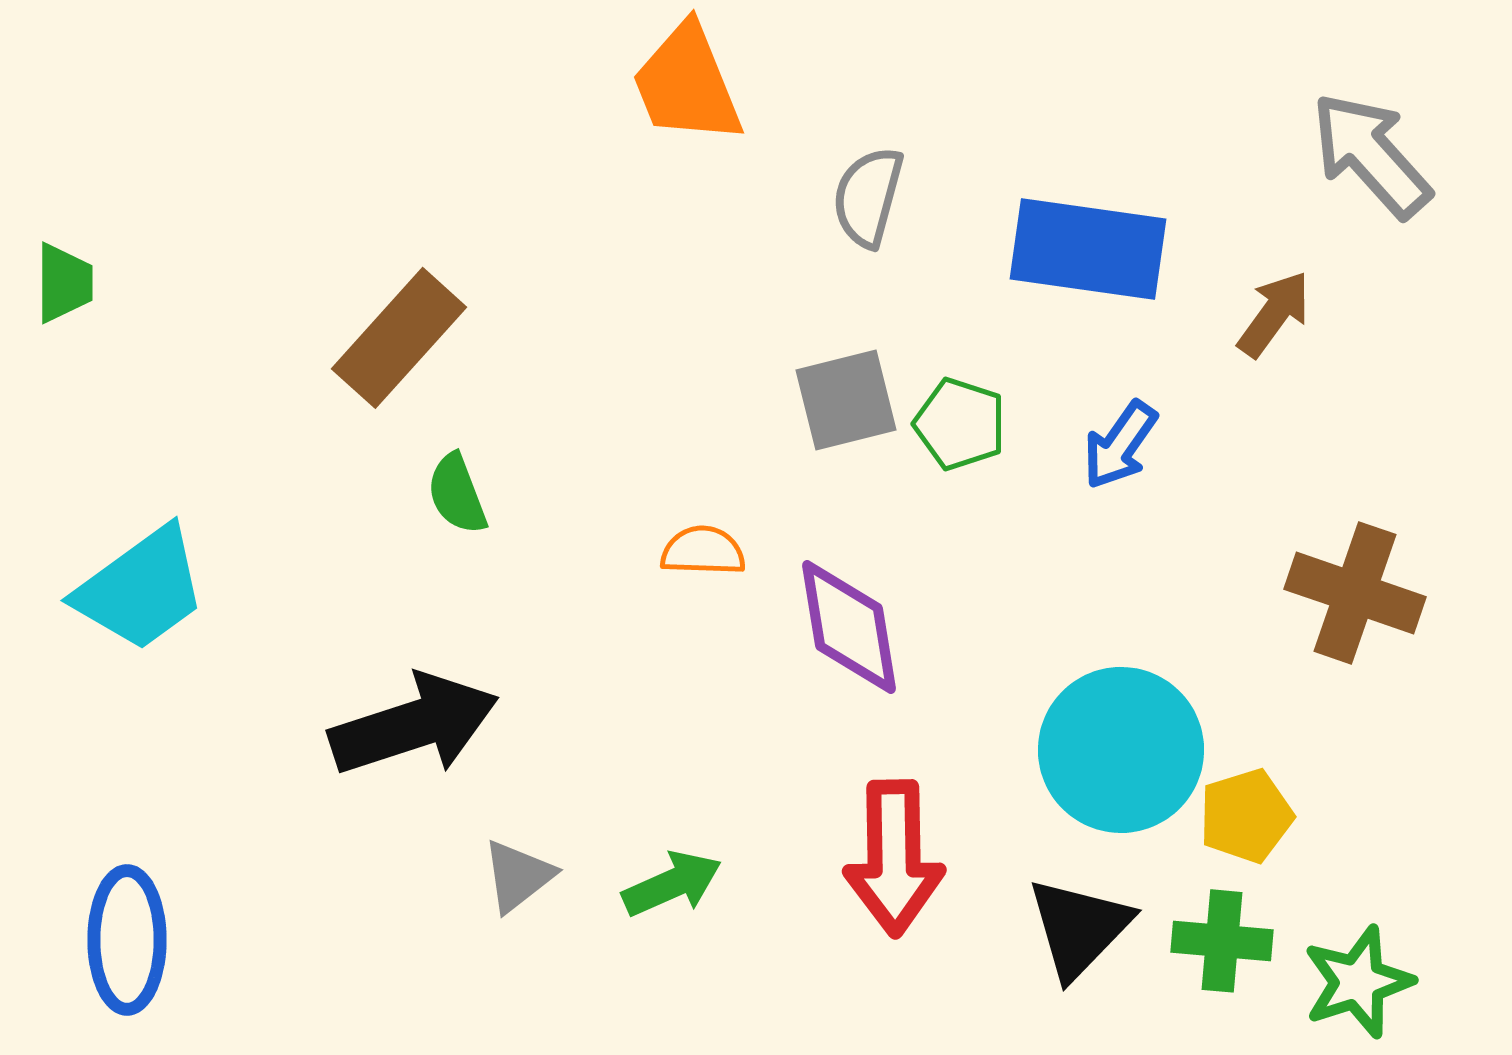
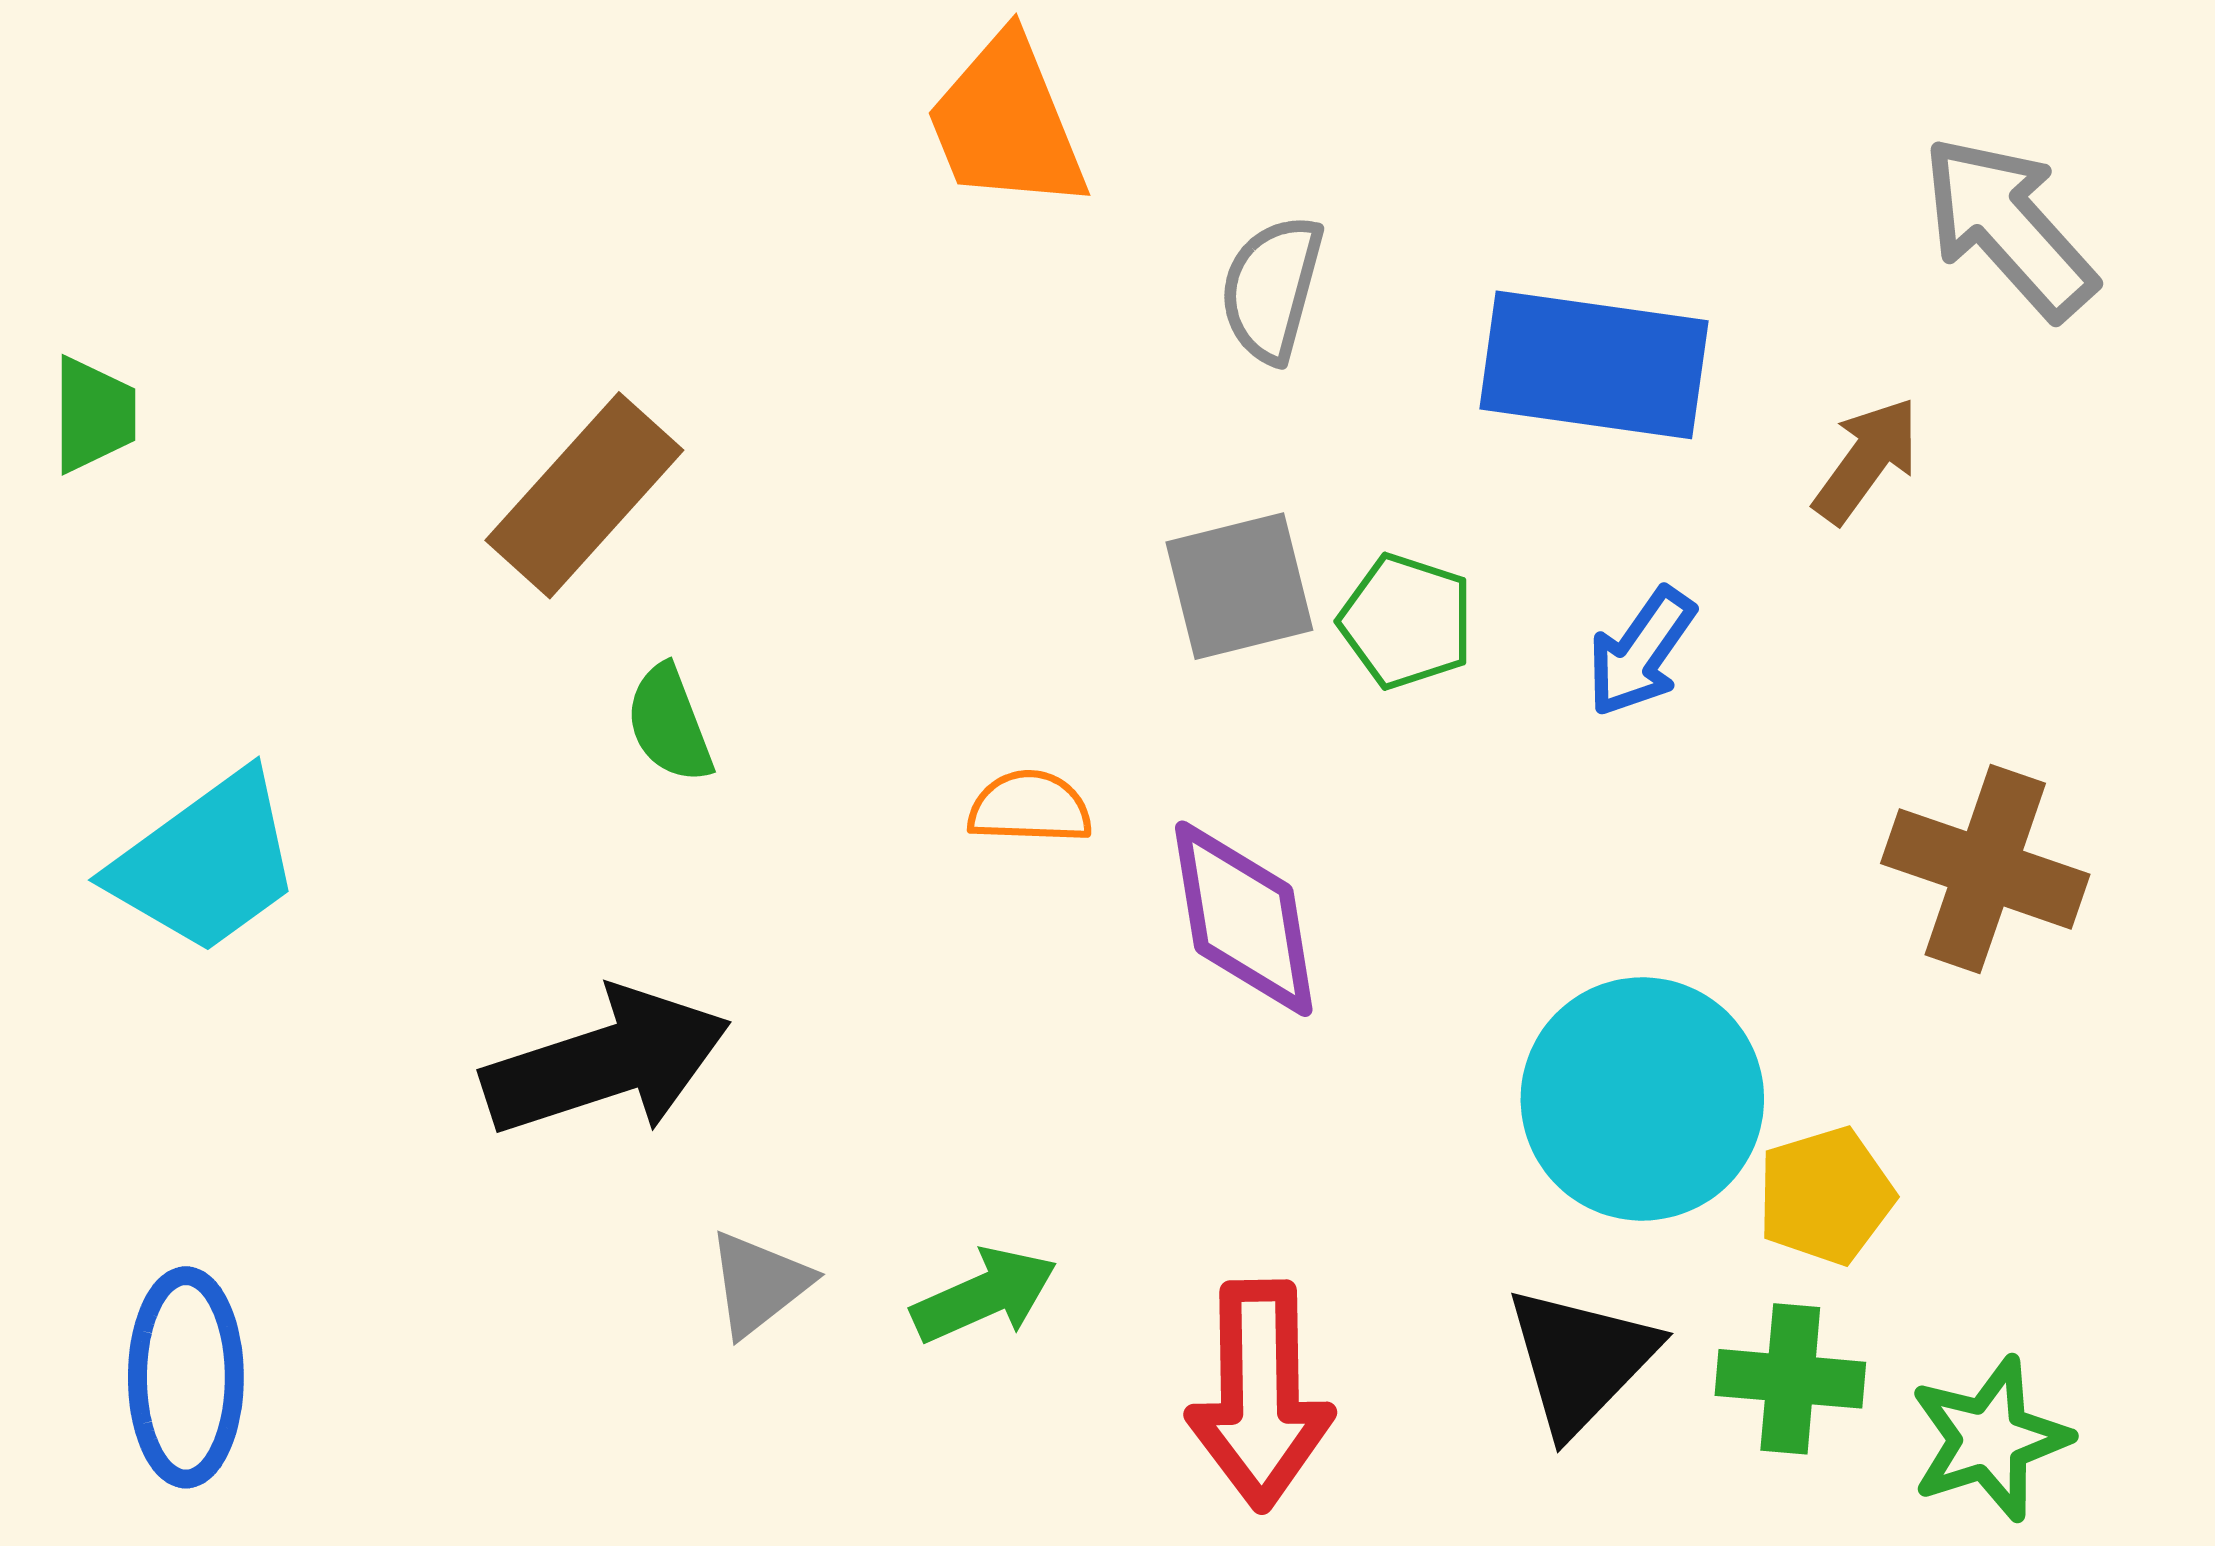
red arrow: (894, 858) -> (1260, 1395), moved

